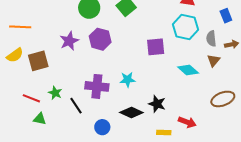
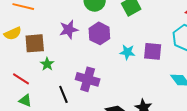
cyan star: (128, 80) -> (127, 52), moved
green star: (55, 93) -> (47, 64), moved

